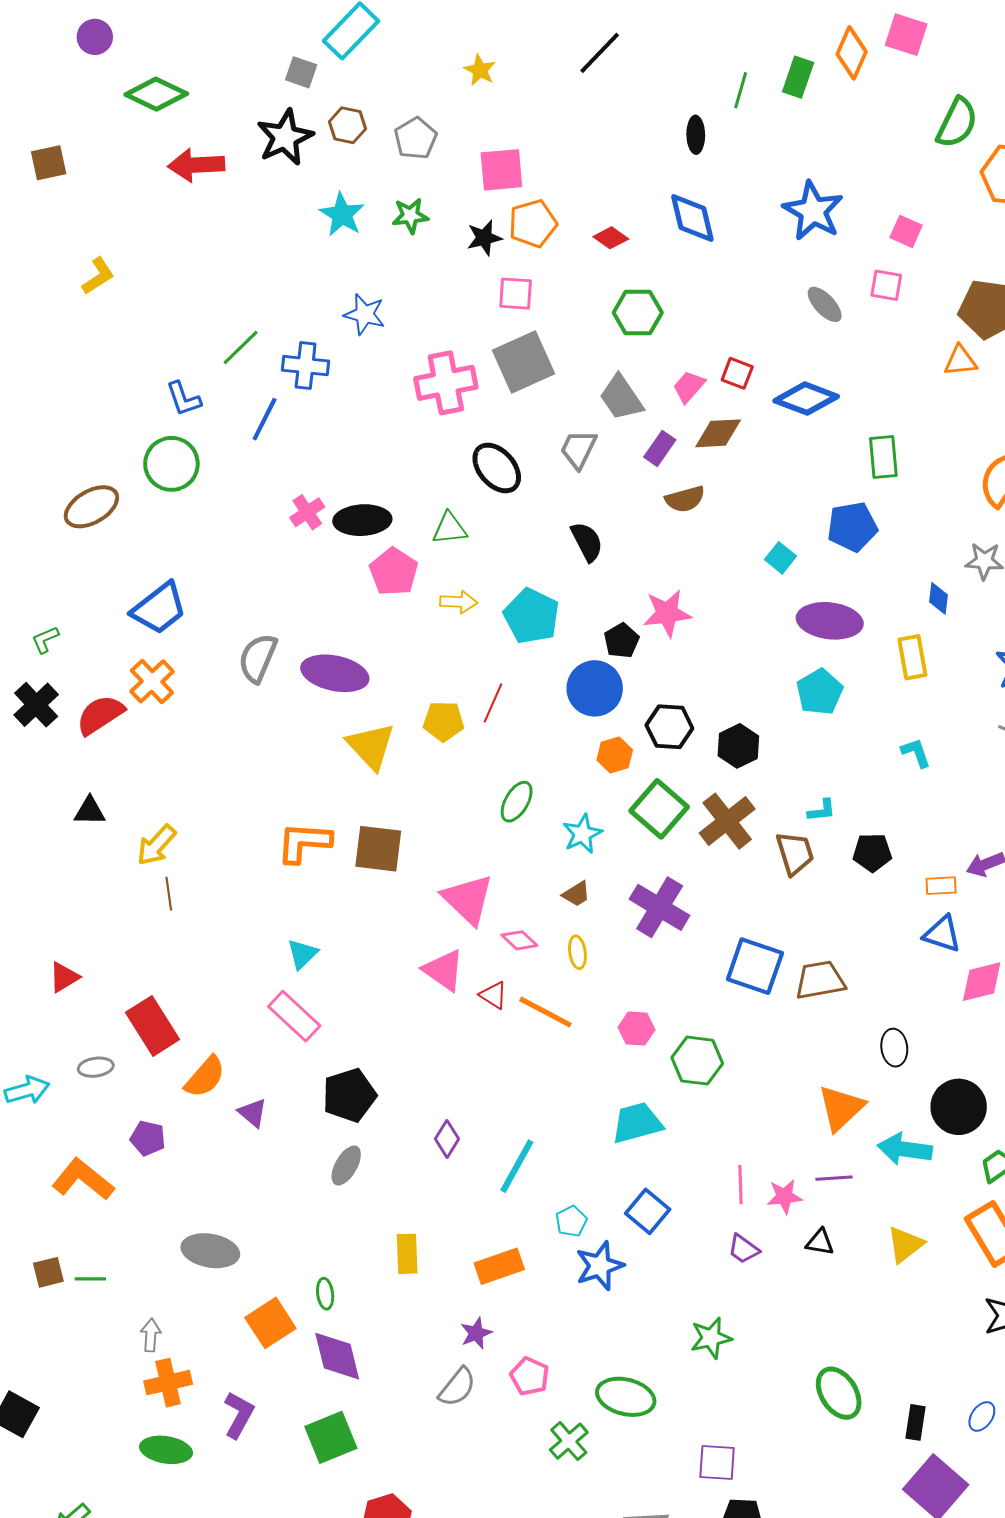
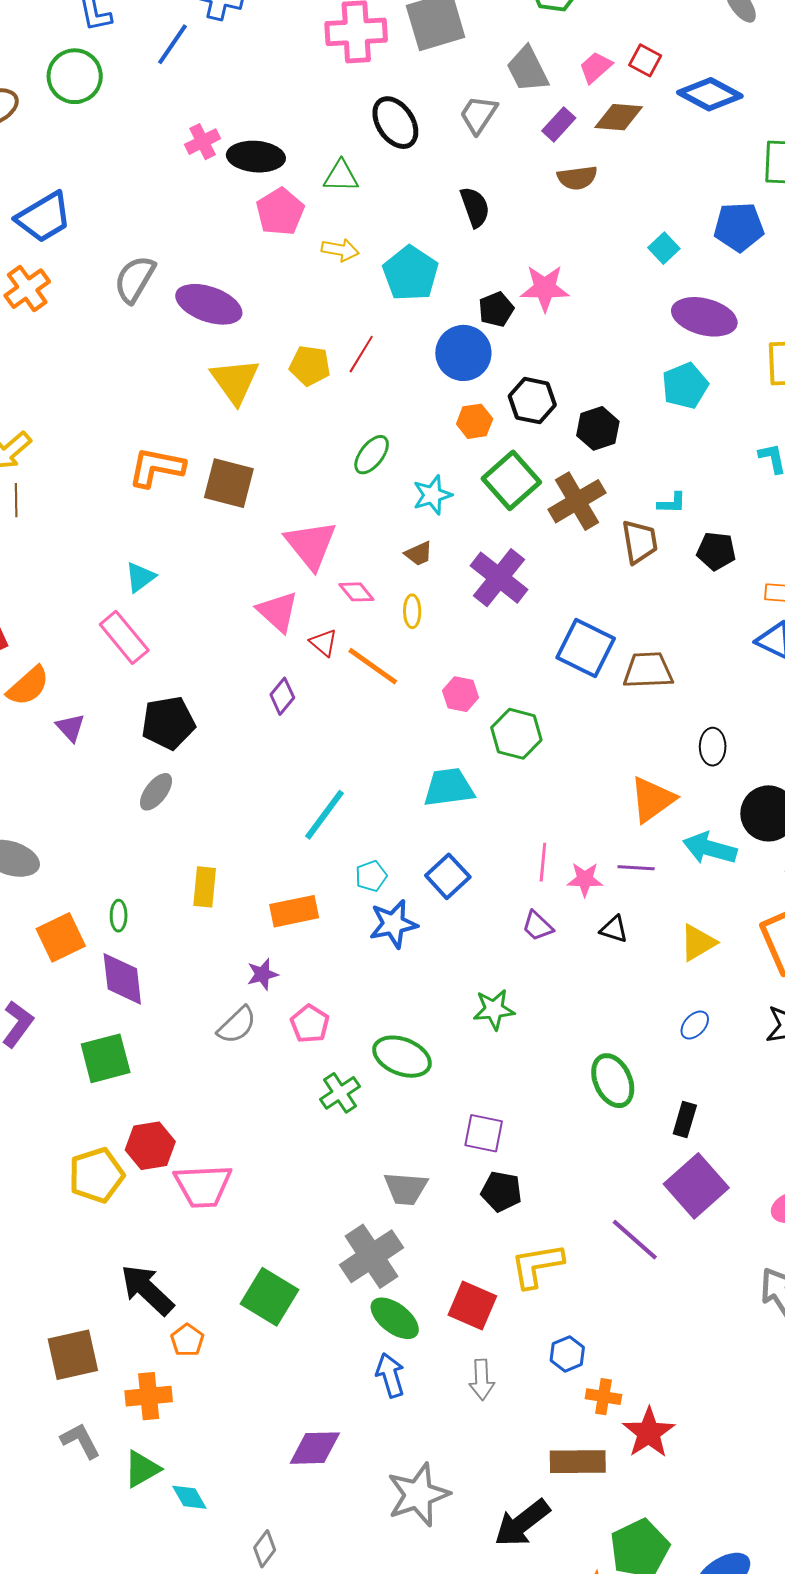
purple diamond: (447, 1139) -> (282, 696), moved
blue ellipse: (982, 1416) -> (695, 1025), moved

